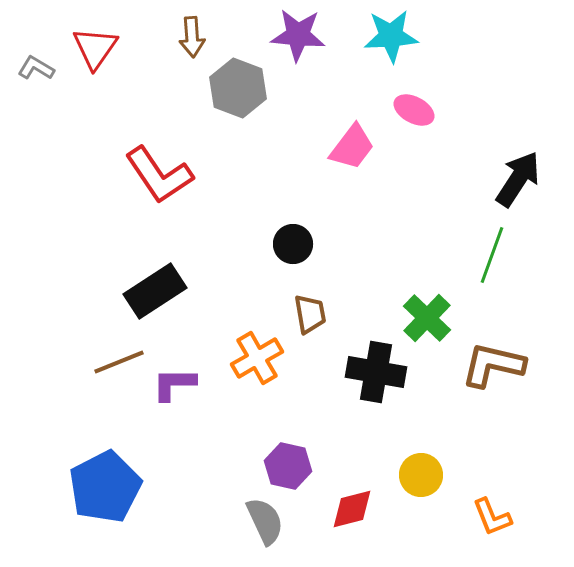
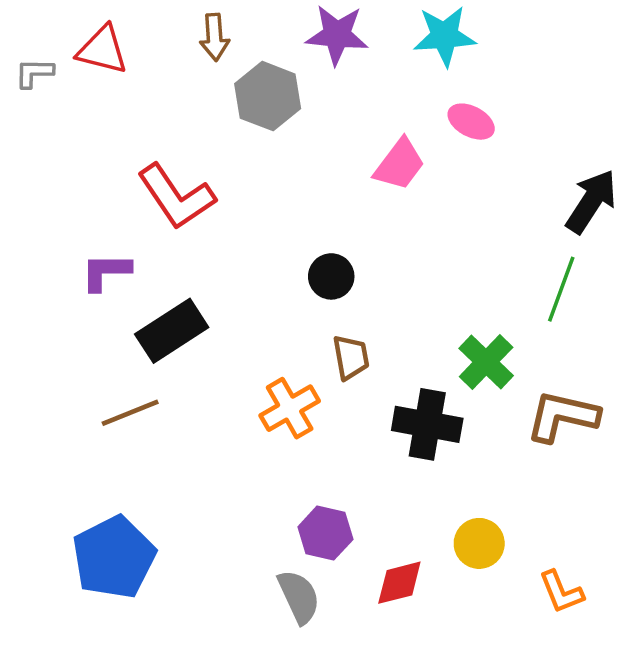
red triangle: (95, 48) -> (102, 50), turned -51
gray L-shape: (36, 68) -> (34, 73), turned -30
purple L-shape: (174, 384) -> (106, 272), moved

